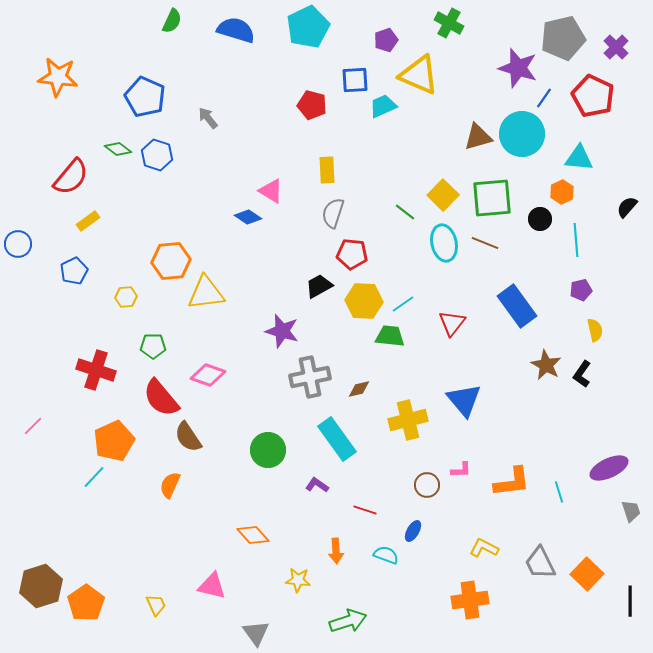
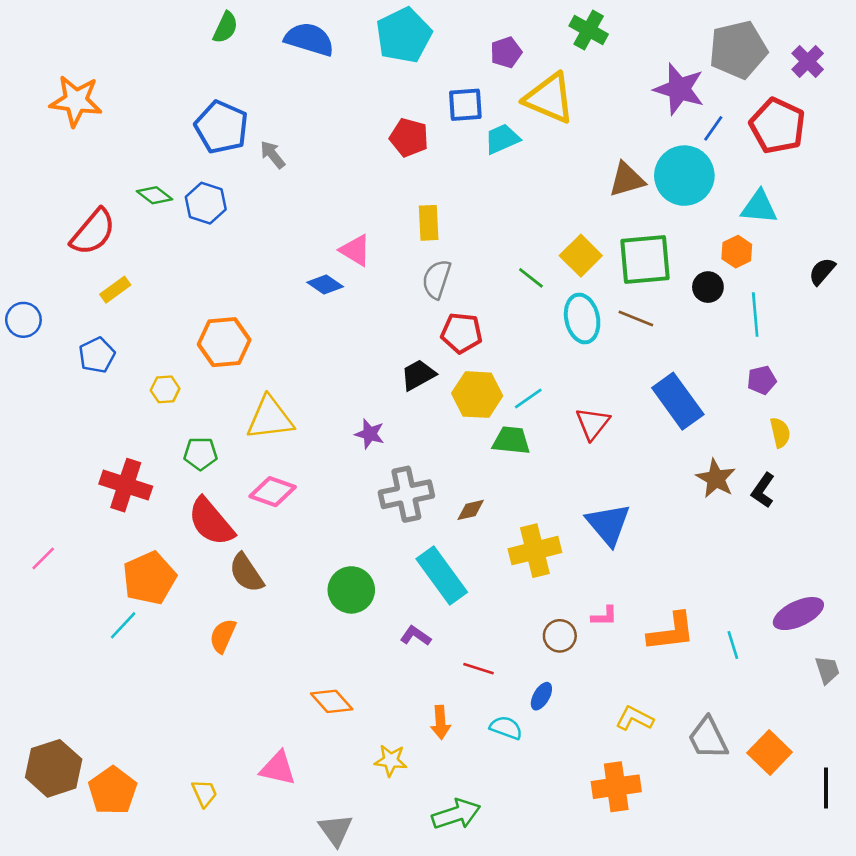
blue pentagon: (145, 97) -> (221, 127), moved
yellow triangle: (206, 293) -> (270, 418), moved
purple star: (282, 331) -> (370, 434), size x0.7

